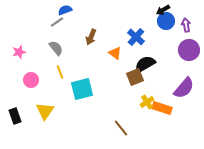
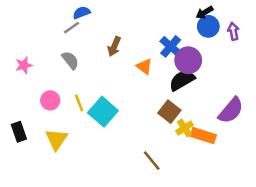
purple circle: (189, 50) -> (188, 60), moved
yellow line: (60, 72) -> (79, 103), moved
brown square: (135, 77) -> (169, 112), moved, turned -30
pink circle: (31, 80) -> (50, 100), moved
cyan square: (82, 89) -> (103, 112), turned -35
black rectangle: (15, 116) -> (19, 132), moved

